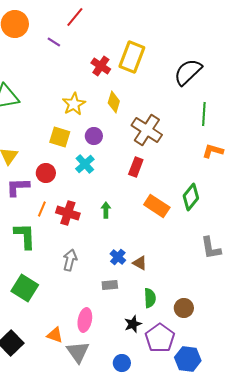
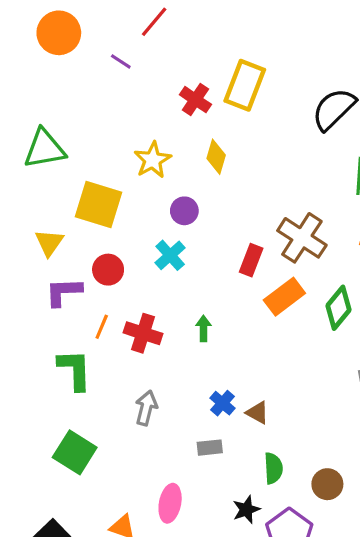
brown cross: (147, 130) -> (302, 238), moved
yellow square: (60, 137) -> (99, 204), moved, size x1.4
orange rectangle: (157, 206) -> (284, 297), moved, turned -70

